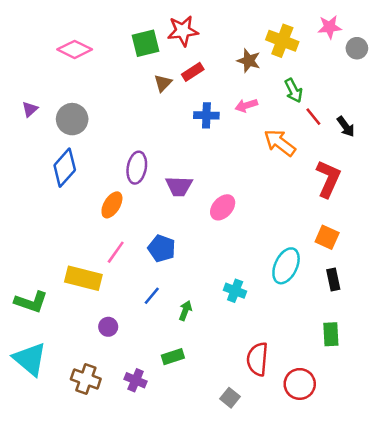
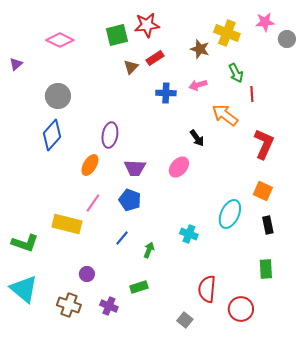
purple triangle: (30, 109) -> (16, 64), moved
red line: (313, 117) -> (252, 94), turned 35
black arrow: (346, 127) -> (197, 138), moved
purple trapezoid: (179, 186) -> (135, 168), moved
purple circle: (108, 327) -> (87, 274), moved

